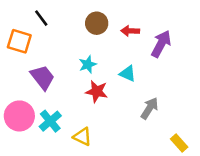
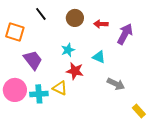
black line: (41, 18) -> (41, 14), moved
gray arrow: (149, 108) -> (116, 84), turned 84
cyan cross: (50, 121) -> (39, 94), turned 36
yellow triangle: (82, 137) -> (60, 88), moved

